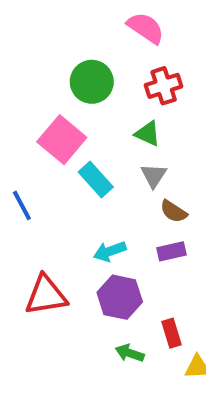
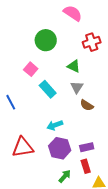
red cross: (164, 86) -> (92, 42), moved
pink square: (62, 140) -> (31, 69), size x0.6
purple rectangle: (172, 251) -> (87, 147), moved
green arrow: (130, 353) -> (65, 176), turned 112

